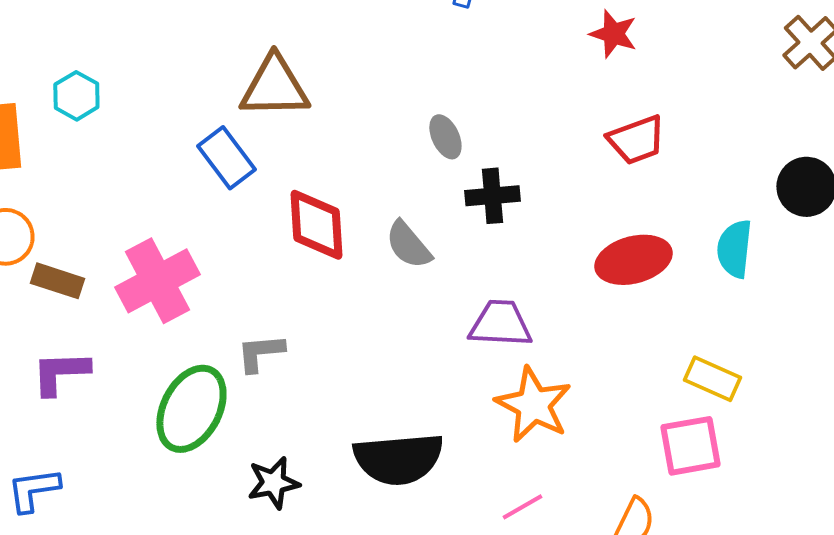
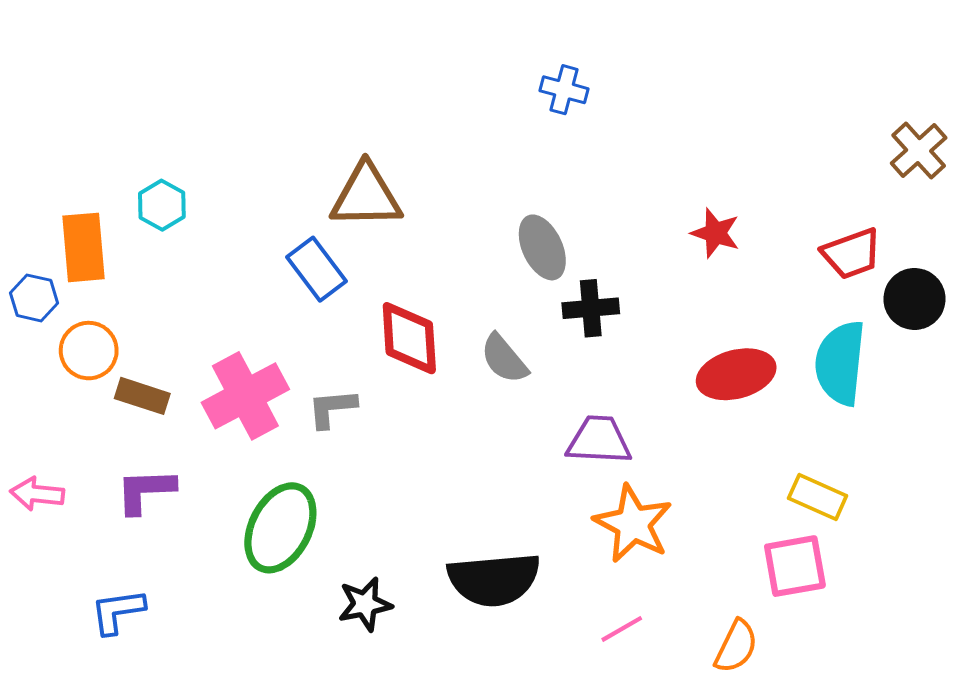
red star: (613, 34) -> (716, 233), moved
gray ellipse: (445, 137) -> (542, 247), size x1.4
red trapezoid: (636, 140) -> (852, 254), moved
cyan semicircle: (734, 249) -> (840, 363), size x1.4
gray L-shape: (260, 353) -> (332, 408), moved

